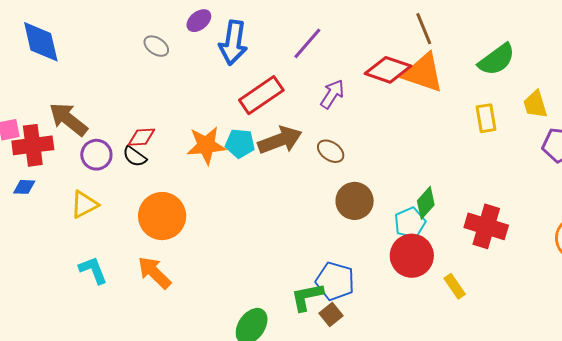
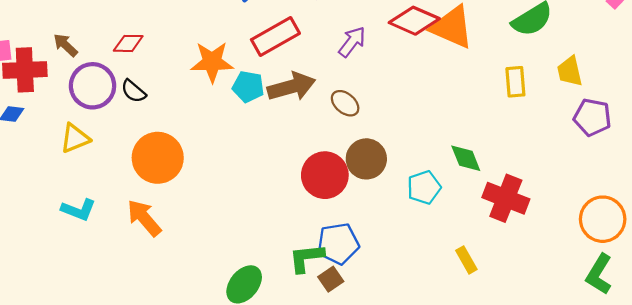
brown arrow: (68, 119) -> (65, 45), size x0.6
red diamond: (141, 137) -> (128, 43), moved
orange star: (206, 145) -> (212, 62), moved
purple circle: (96, 155) -> (93, 86), size x1.4
green diamond: (426, 203) -> (466, 158), moved, turned -68
red circle: (412, 256) -> (325, 175), moved
cyan L-shape: (93, 270) -> (78, 210), turned 128
blue pentagon: (335, 281) -> (338, 244), turned -30

